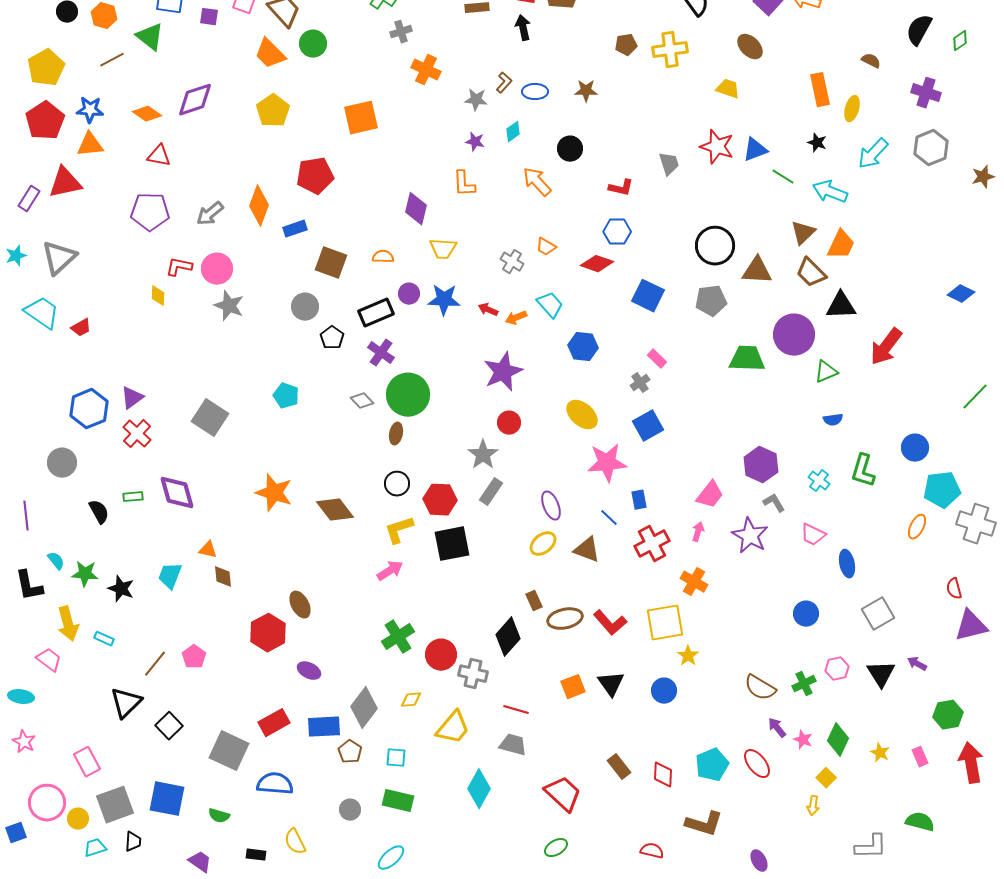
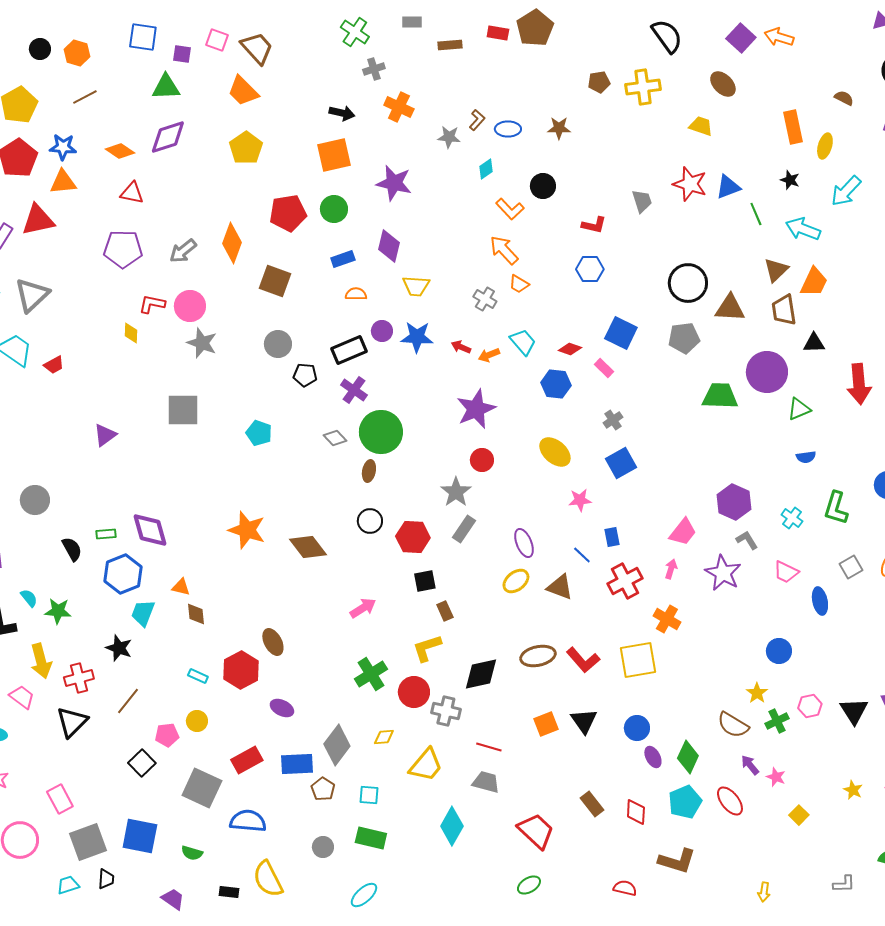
black arrow: (523, 28) -> (342, 113), moved, turned 115
green triangle: (150, 37) -> (166, 87), moved, turned -40
green circle: (313, 44) -> (334, 209), moved
purple star: (475, 142) -> (394, 183), moved, size x1.8
green line: (783, 177) -> (756, 214), turned 35
orange arrow: (537, 182) -> (504, 250), moved
orange L-shape: (464, 184) -> (510, 209), moved, turned -40
blue rectangle: (295, 229) -> (343, 259), moved
brown square: (331, 263) -> (275, 281), moved
red diamond: (597, 264) -> (570, 349), moved, size x0.7
brown trapezoid: (811, 273) -> (784, 310), turned 36
black triangle: (841, 306) -> (814, 343), size x0.7
black pentagon: (332, 338) -> (305, 375), turned -30
red arrow: (886, 347) -> (859, 384), turned -42
pink rectangle: (657, 359) -> (604, 368), moved
blue hexagon: (89, 409) -> (123, 574), moved
gray square: (210, 418) -> (183, 410), moved, turned -33
red cross: (137, 434) -> (79, 678), moved, turned 32
pink star: (607, 463) -> (580, 500), size x0.6
yellow L-shape: (399, 530) -> (427, 648), moved
black square: (452, 544) -> (425, 581), size x0.6
black star: (121, 589) -> (119, 648), moved
brown rectangle: (534, 601) -> (445, 611), moved
gray square: (878, 614) -> (851, 567), moved, size x0.7
black diamond: (508, 637) -> (481, 674), turned 36
cyan rectangle: (104, 639) -> (198, 676), moved
yellow star: (688, 656) -> (757, 693), moved
pink pentagon: (194, 657) -> (167, 735), moved, turned 30
black triangle: (126, 703) -> (72, 722), moved
green diamond: (838, 740) -> (688, 757), moved
yellow arrow: (813, 806) -> (764, 892), moved
yellow circle: (78, 819) -> (197, 721), moved
yellow semicircle: (295, 842) -> (268, 879), size x1.4
gray L-shape: (871, 847) -> (844, 884), size x0.7
purple ellipse: (759, 861) -> (653, 757), moved

